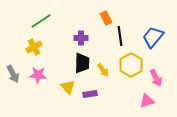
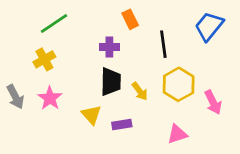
orange rectangle: (106, 18) -> (130, 19), moved
blue trapezoid: (153, 37) -> (209, 26), moved
pink star: (38, 75) -> (50, 98), turned 30
pink triangle: (147, 101) -> (177, 134), moved

